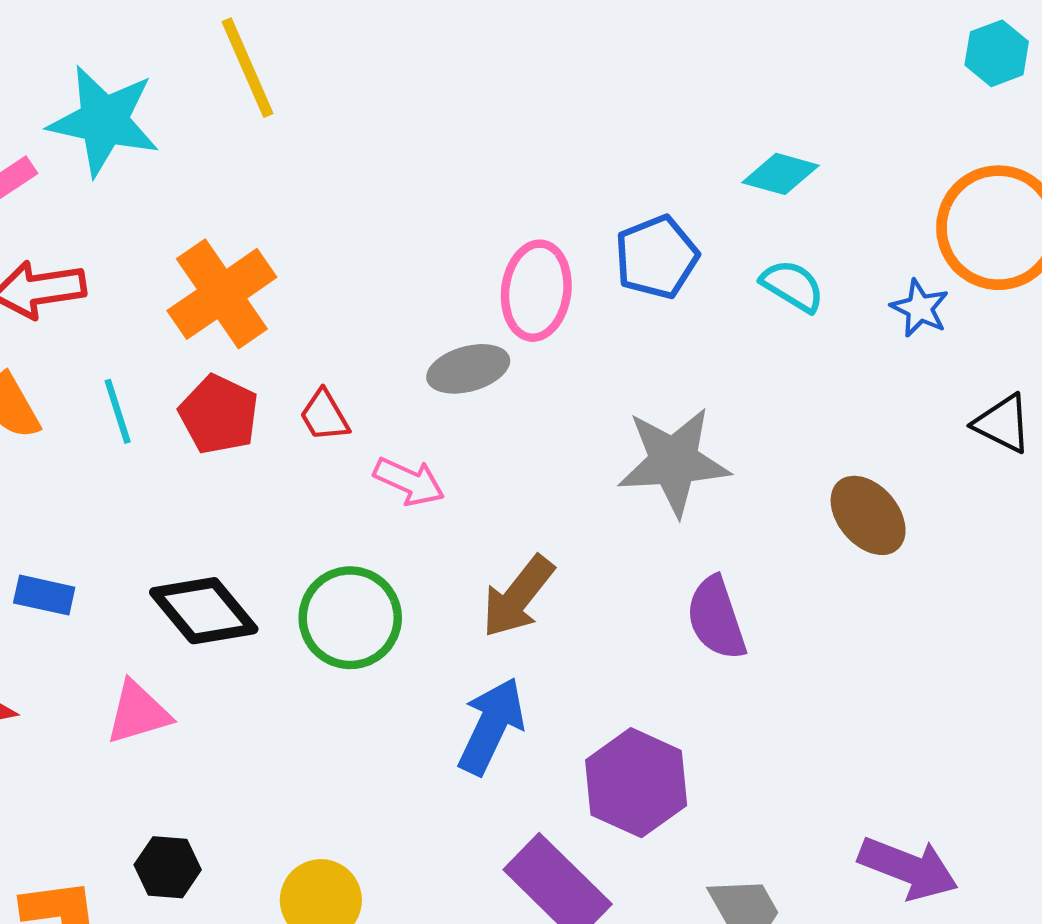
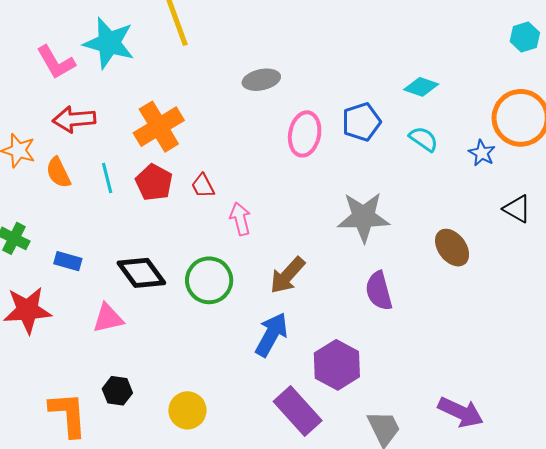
gray ellipse: (468, 369) -> (261, 80), moved
pink arrow: (409, 481) -> (240, 219), turned -132

